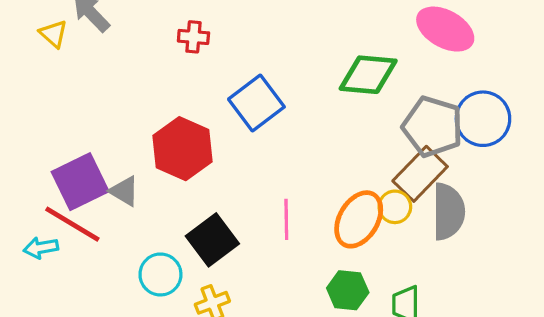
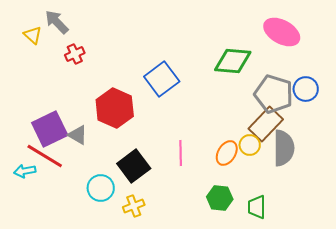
red cross: (193, 37) -> (75, 54), moved, turned -30
blue circle: (483, 119) -> (306, 89), size x0.7
orange ellipse: (359, 219) -> (227, 153), size x0.7

